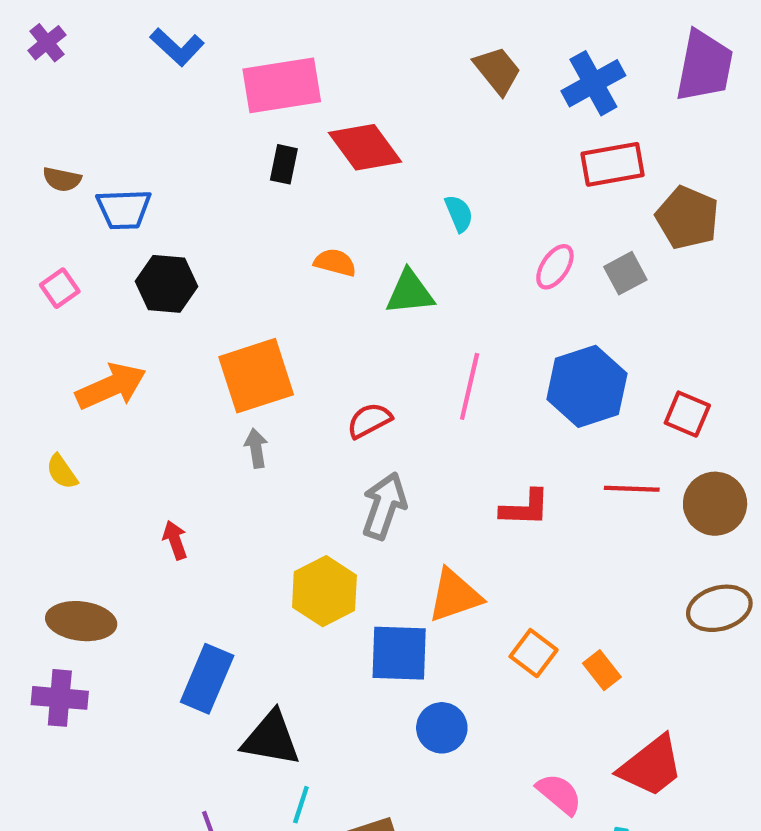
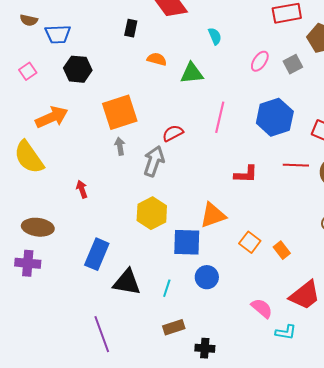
black rectangle: (284, 164) -> (131, 28), moved
yellow semicircle: (62, 472) -> (29, 157), size x2.0
gray arrow: (384, 506) -> (154, 161), moved
cyan line: (301, 805) -> (167, 288), moved

